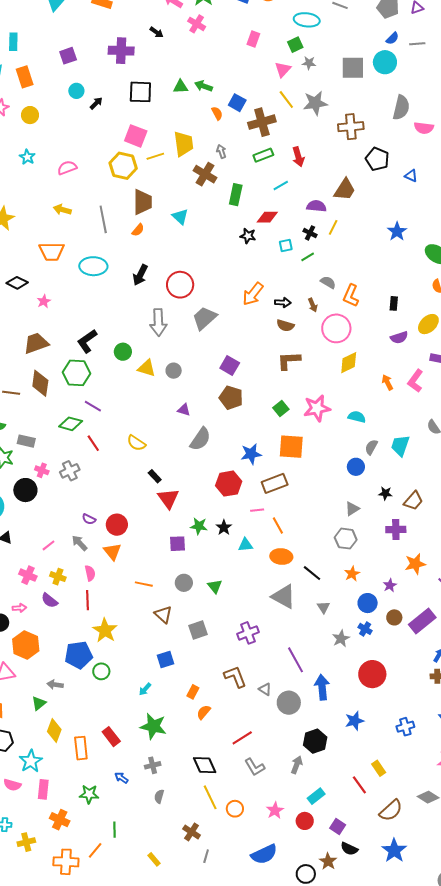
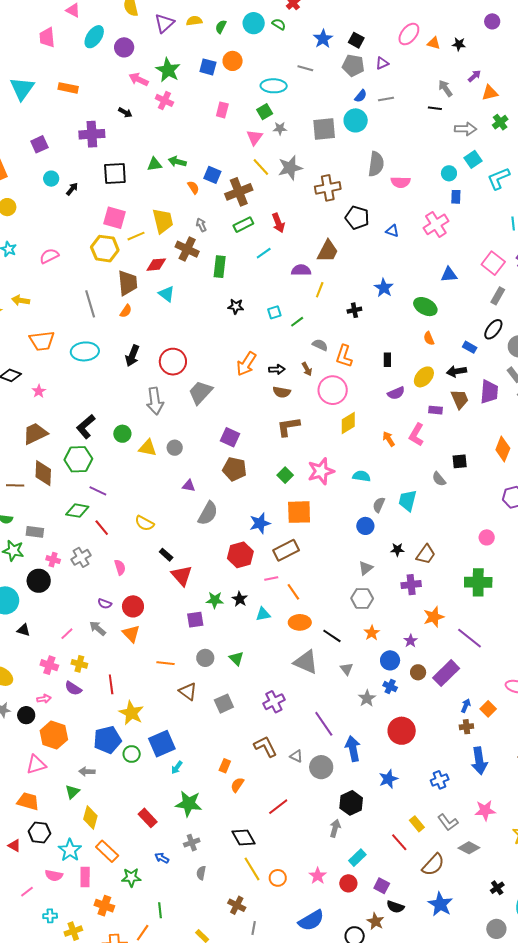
yellow arrow: (62, 210) -> (21, 300), moved
red diamond: (267, 217) -> (156, 265), moved
black cross: (310, 233) -> (354, 310), moved, turned -32
pink semicircle: (90, 573) -> (120, 567), moved
blue square: (166, 659) -> (162, 744), moved, size x1.5
orange rectangle: (81, 748) -> (107, 851), moved, turned -35
gray L-shape: (255, 767) -> (448, 822), moved

